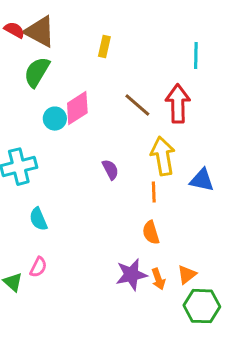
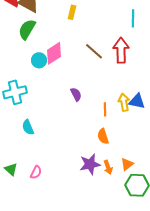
yellow arrow: (163, 156) -> (124, 102), moved, size x0.7
pink semicircle: (38, 267) -> (36, 172), moved

